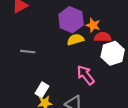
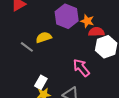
yellow semicircle: (75, 40) -> (44, 37), moved
gray line: (28, 52) -> (27, 47), turned 32

